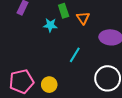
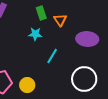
cyan star: (50, 25) -> (35, 34), moved

